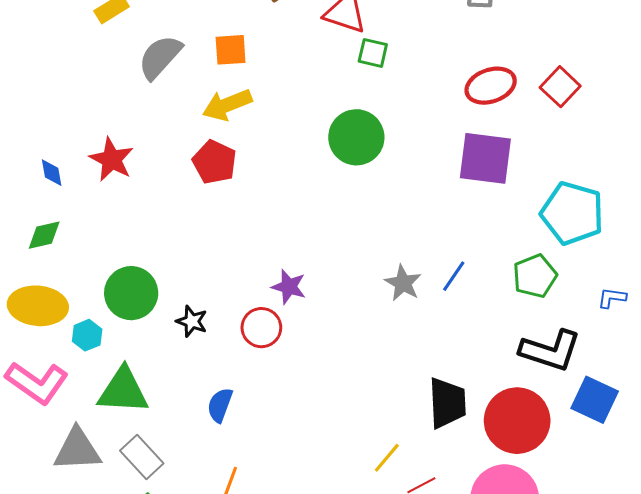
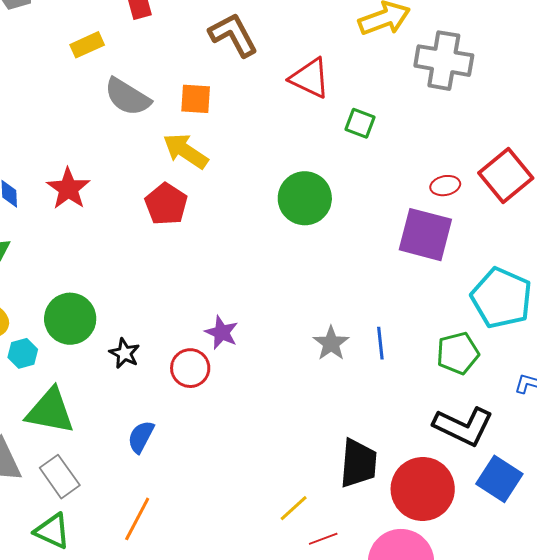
green square: (373, 53) -> (360, 123), moved
gray semicircle: (160, 57) -> (127, 97), turned -108
red ellipse: (491, 86) -> (445, 186), moved, size x0.6
red square: (560, 87) -> (506, 176), size x1.4
yellow arrow: (227, 105) -> (185, 151), turned 48
blue line: (454, 276) -> (380, 343), turned -48

